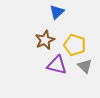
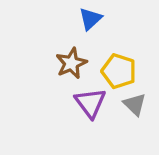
purple triangle: (57, 65) -> (90, 103), turned 40

